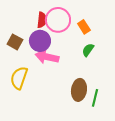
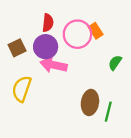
pink circle: (58, 20) -> (77, 34), moved
brown square: (15, 42) -> (17, 48), turned 35
green semicircle: (88, 50) -> (115, 63), moved

